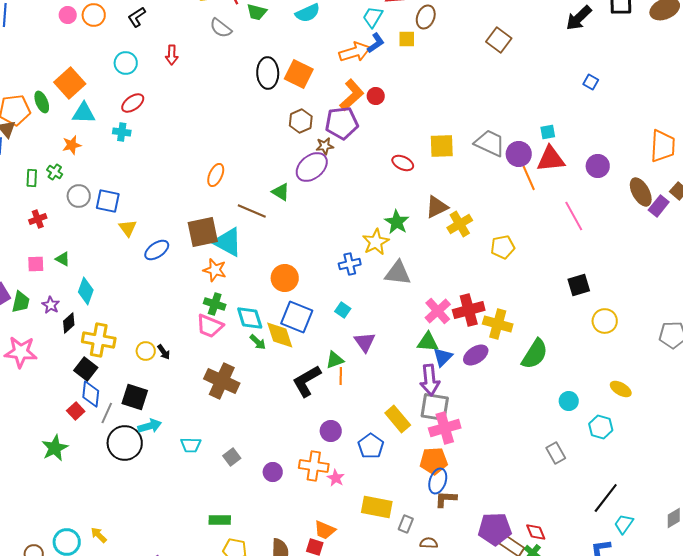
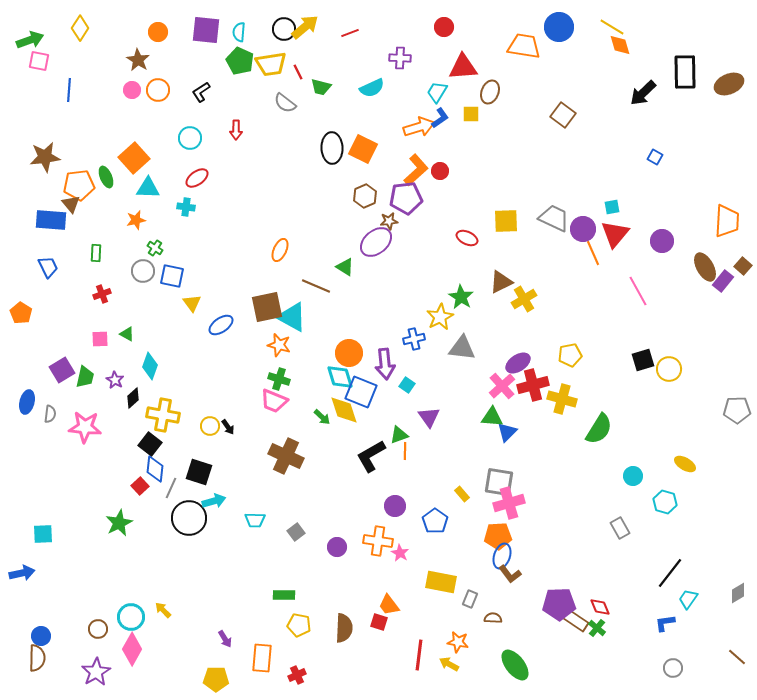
red triangle: (551, 159) -> (615, 234), turned -44
green cross: (55, 172) -> (155, 248), moved
yellow pentagon: (503, 247) -> (570, 355), moved
cyan diamond: (250, 318) -> (340, 377), moved
yellow circle: (605, 321) -> (669, 369), moved
purple ellipse: (476, 355) -> (518, 363), moved
purple arrow: (430, 380) -> (385, 364), moved
yellow rectangle: (398, 419) -> (462, 494), size x0.6
brown L-shape: (446, 499) -> (510, 574), turned -130
orange trapezoid: (325, 530) -> (389, 605), turned 30

